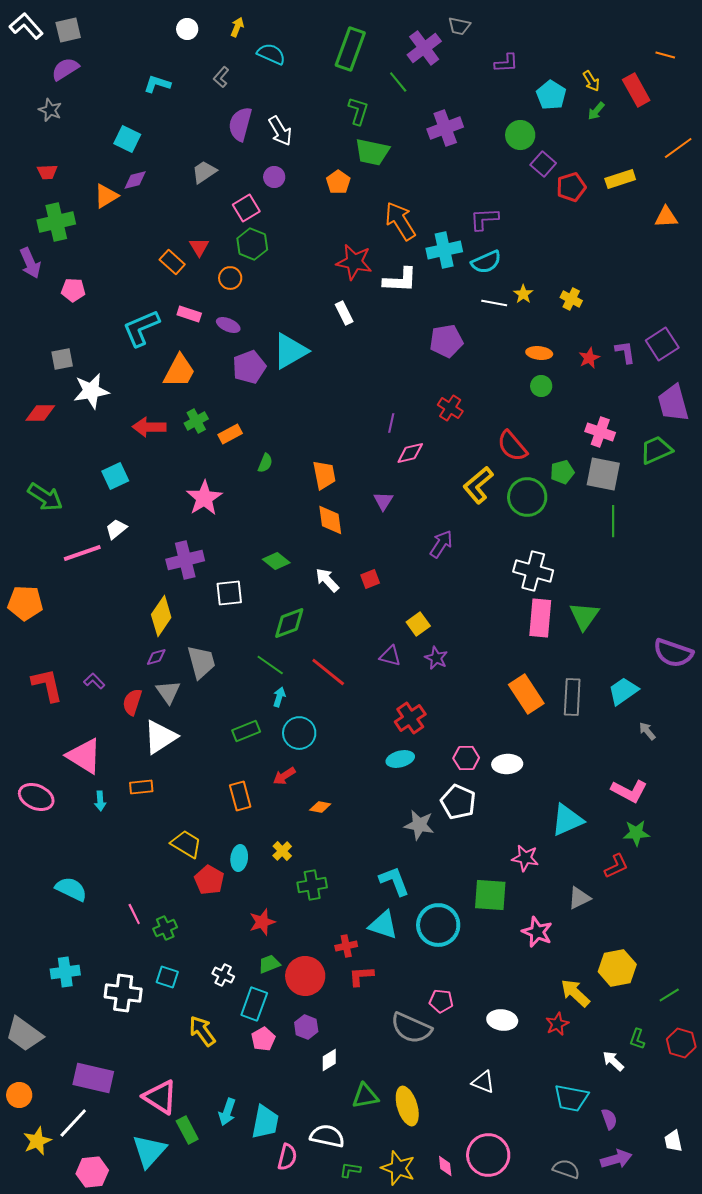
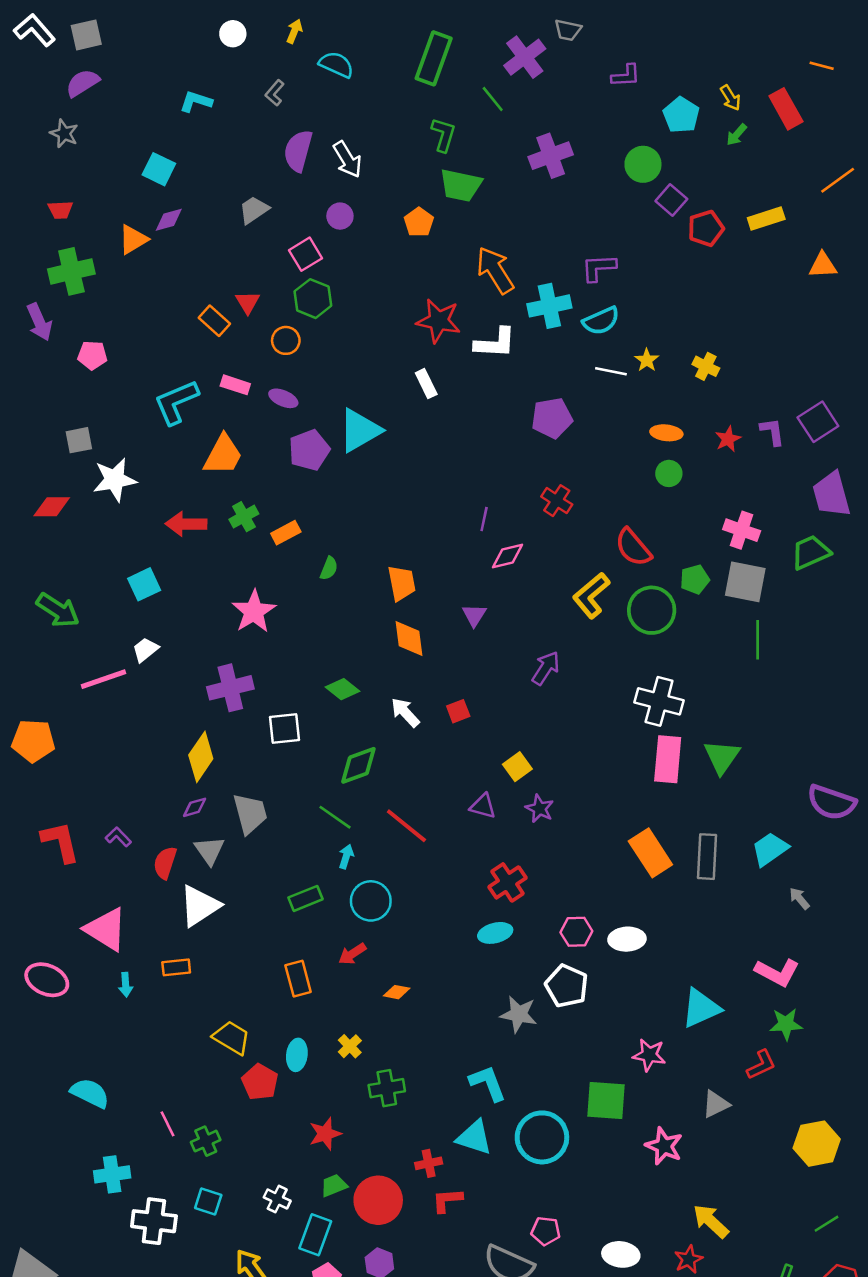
yellow hexagon: (617, 968) -> (817, 1144), moved
cyan cross: (65, 972) -> (112, 1174), moved

